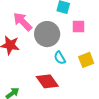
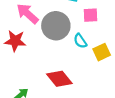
cyan semicircle: (60, 58) -> (80, 41), moved

